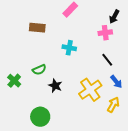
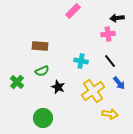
black arrow: (114, 17) -> (117, 18), turned 56
brown rectangle: (37, 28) -> (40, 46), moved
cyan cross: (69, 48) -> (81, 61), moved
yellow arrow: (113, 105) -> (110, 114), moved, turned 70

